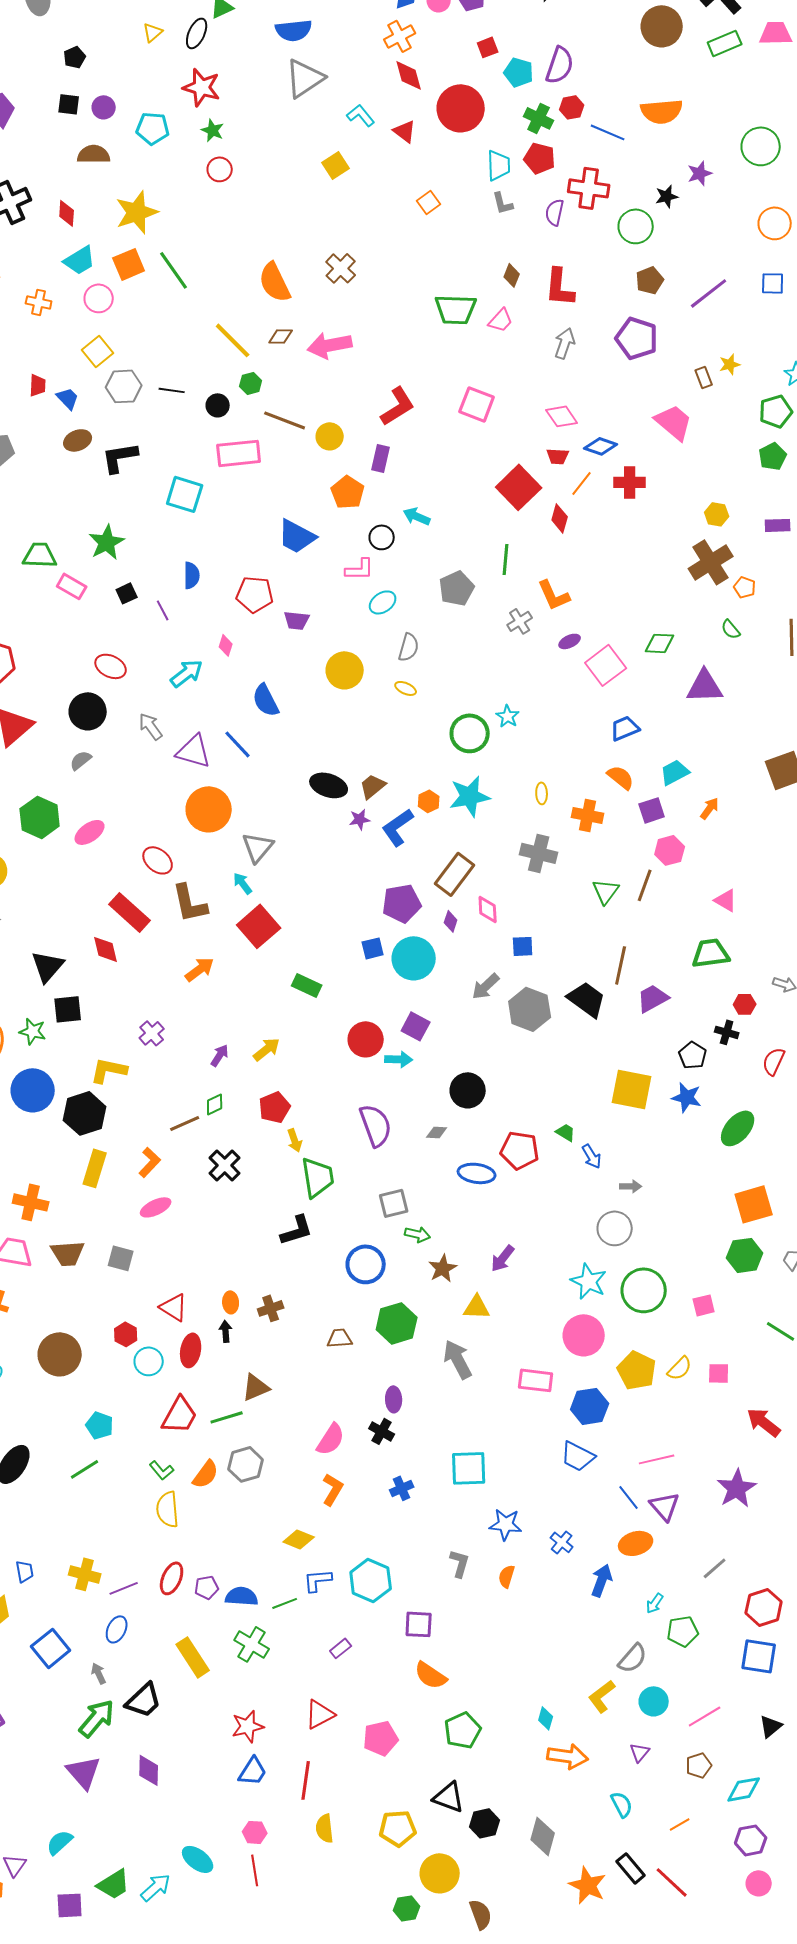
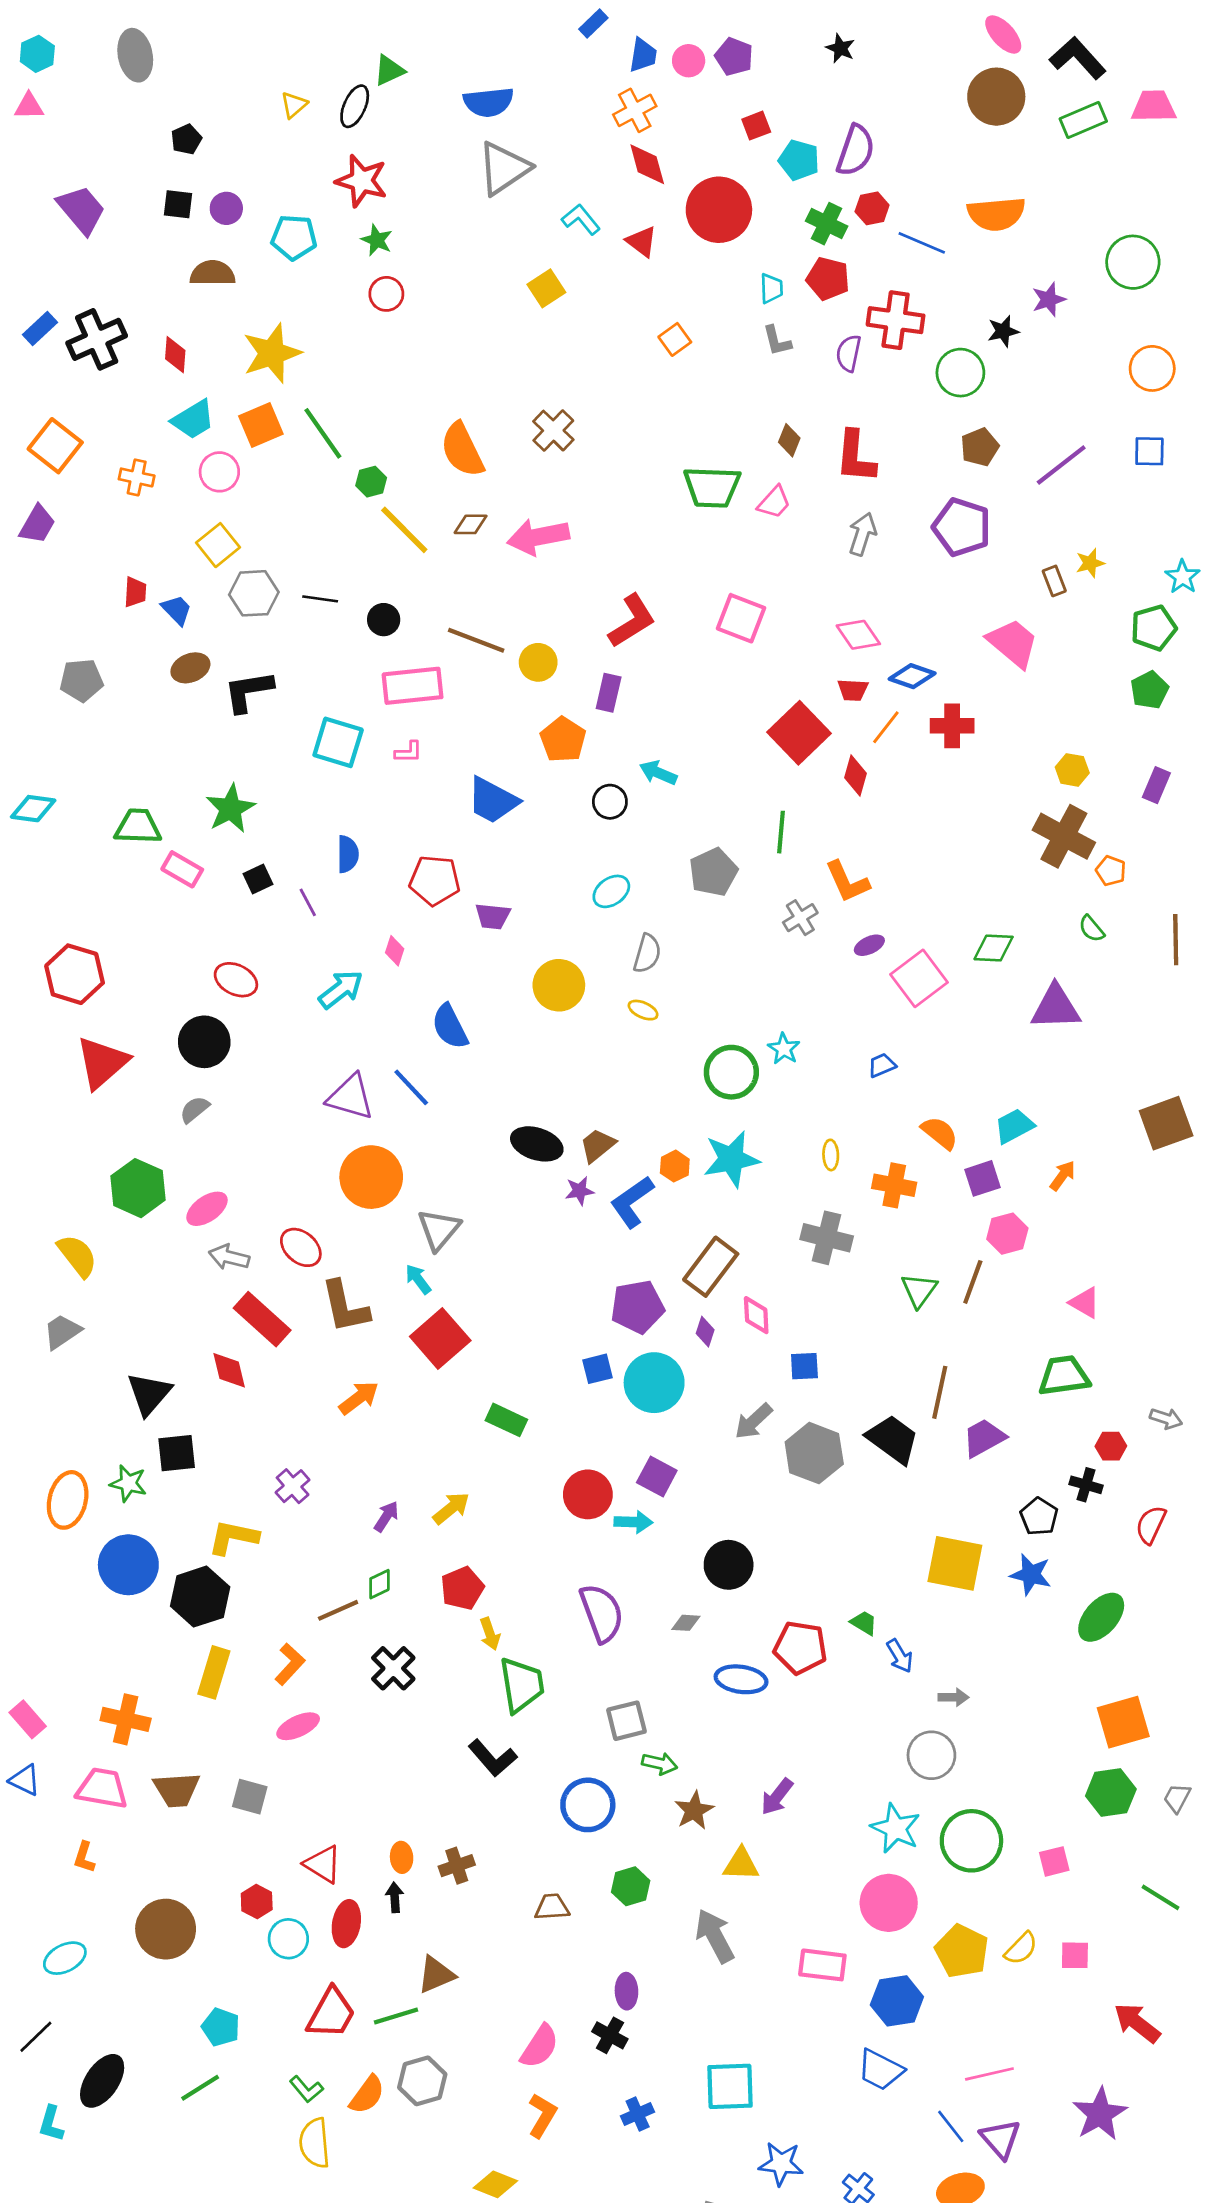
cyan trapezoid: (499, 165) -> (771, 288), size x0.7
green hexagon: (251, 383) -> (371, 482), moved
purple rectangle: (778, 525) -> (1156, 785), turned -65
brown cross: (711, 562) -> (1064, 836), turned -30
pink L-shape: (360, 569) -> (408, 752), moved, size x0.7
gray arrow: (151, 726) -> (229, 1257), moved, turned -40
blue trapezoid: (625, 728) -> (882, 1065), moved, size x0.7
black L-shape: (297, 1230) -> (493, 1758), turned 66
green hexagon: (397, 1323) -> (631, 1886), size x0.7

